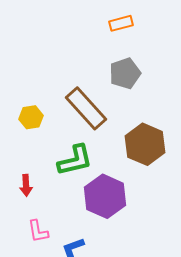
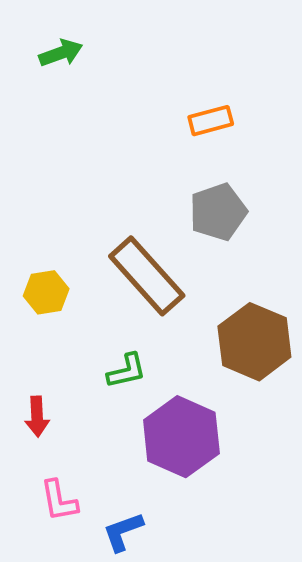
green L-shape: (75, 160) -> (127, 371), size x0.6

